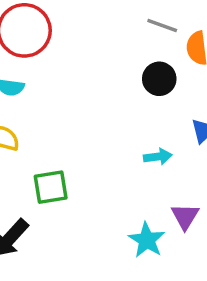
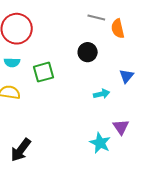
black circle: (159, 79) -> (88, 52), moved
green square: (51, 187) -> (44, 72), moved

